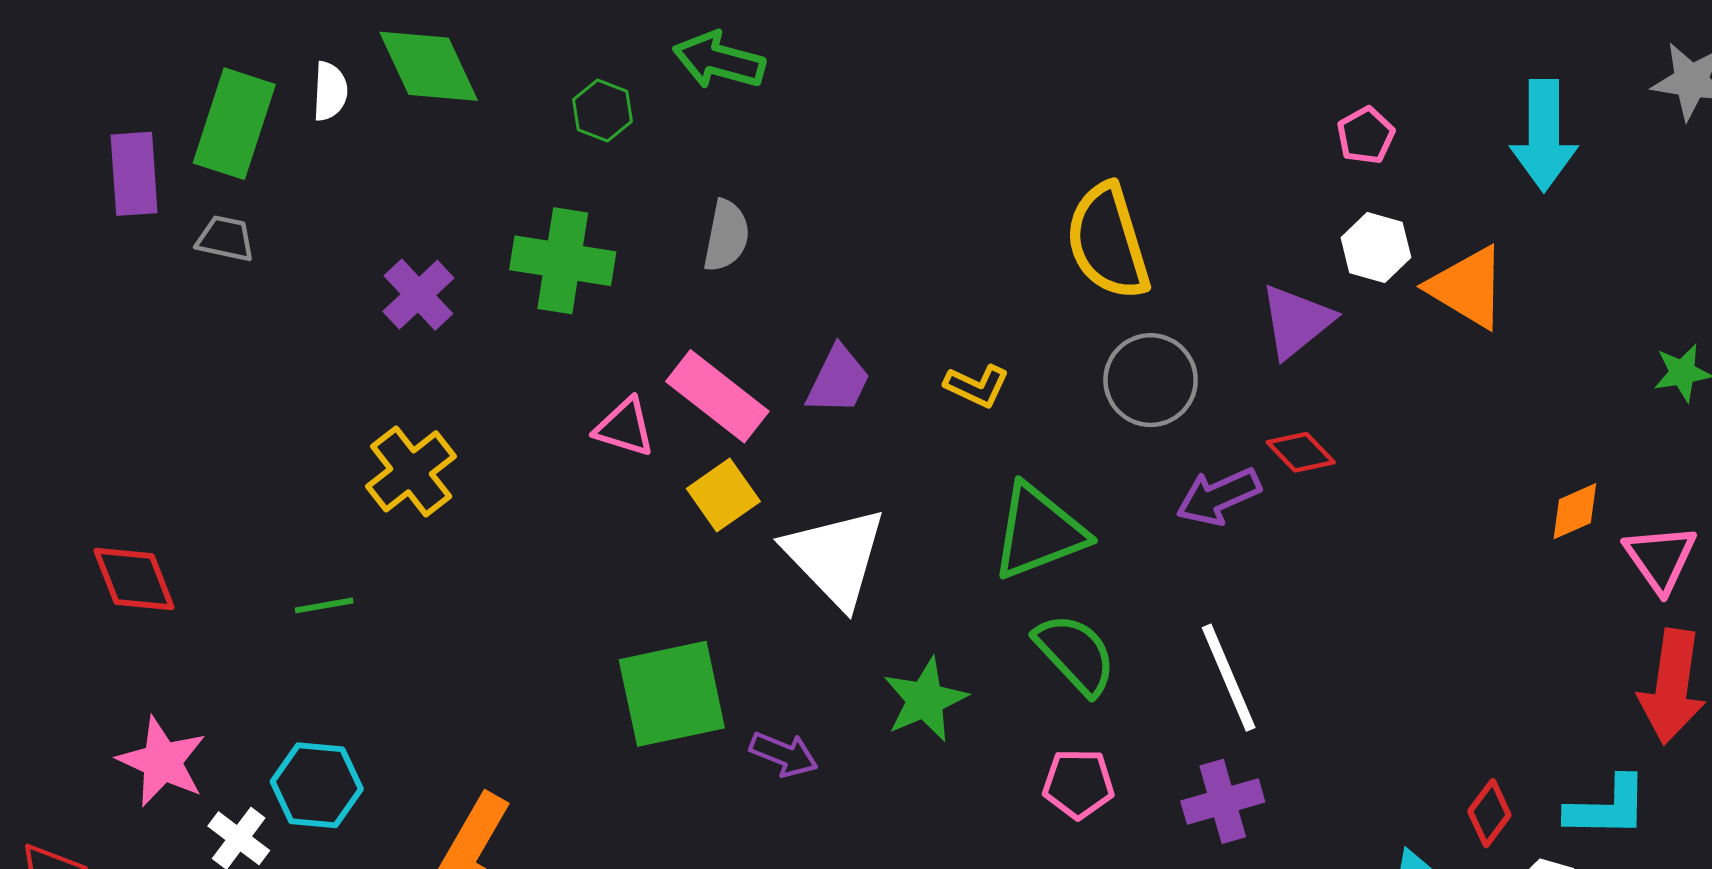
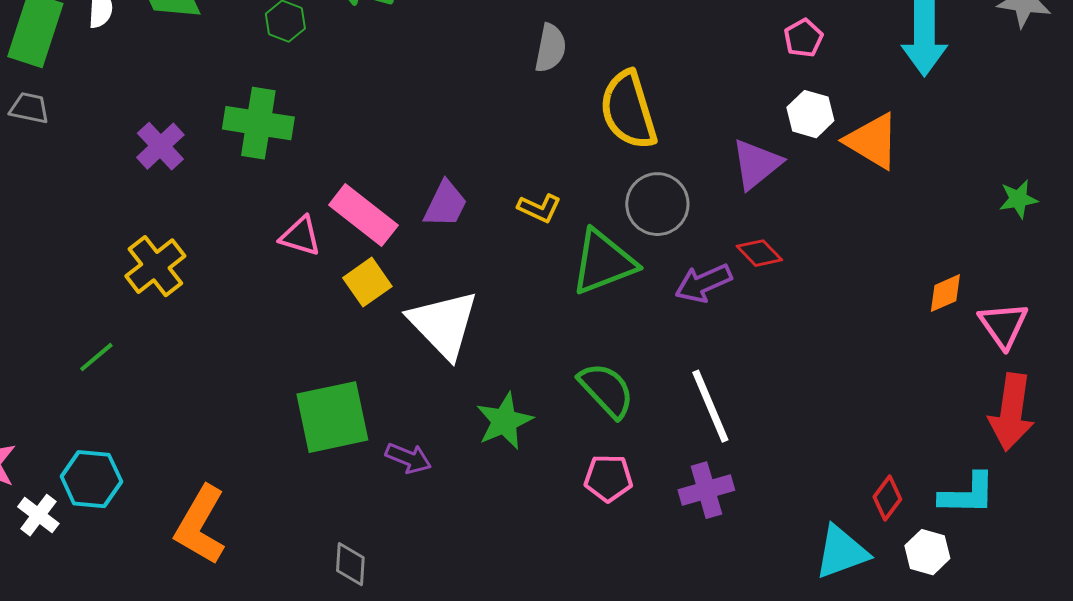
gray semicircle: (726, 236) -> (550, 48), moved
green triangle: (1039, 532) -> (603, 262), moved
green line: (324, 605) -> (96, 357), turned -30

